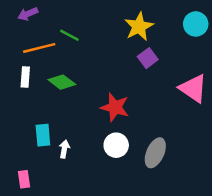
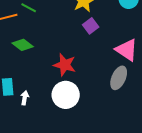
white circle: (116, 145) -> (66, 95), size x1.4
gray ellipse: (155, 153) -> (119, 78), moved

